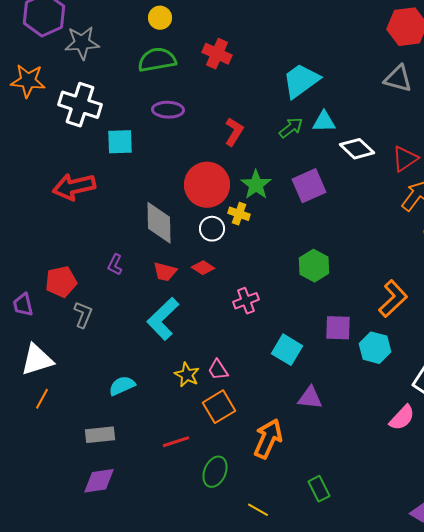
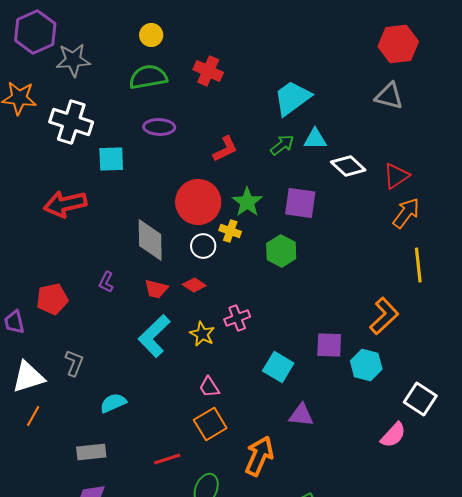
red L-shape: (234, 132) -> (225, 149), turned 32
purple square: (309, 186) -> (300, 203), turned 32
green hexagon: (314, 266) -> (281, 251), moved
gray L-shape: (83, 315) -> (74, 363), moved
yellow star: (187, 375) -> (202, 334), moved

